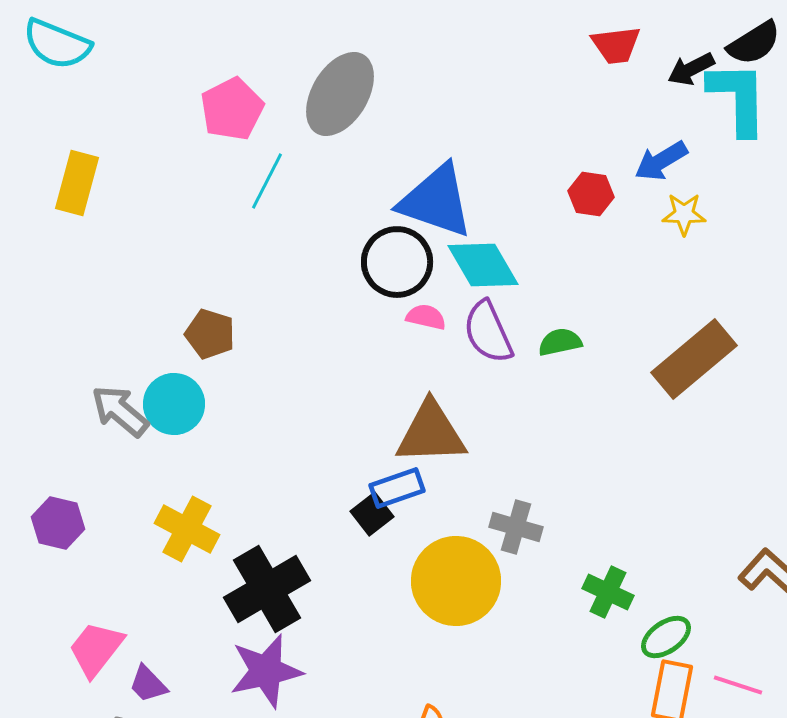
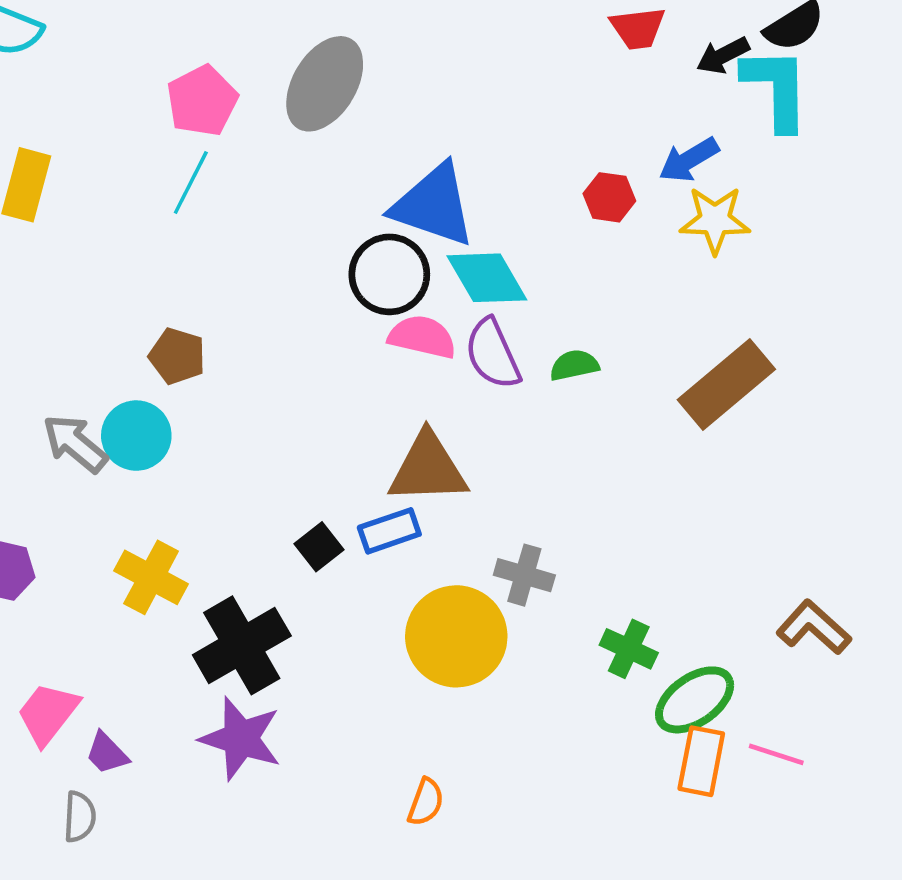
cyan line: (267, 181) -> (191, 183), moved
yellow star: (684, 214) -> (715, 220), size x1.4
pink semicircle: (426, 317) -> (422, 337), size x1.5
black square: (372, 514) -> (319, 547), moved
green ellipse: (666, 637) -> (695, 700), size x1.4
purple star: (266, 671) -> (241, 738), turned 30

